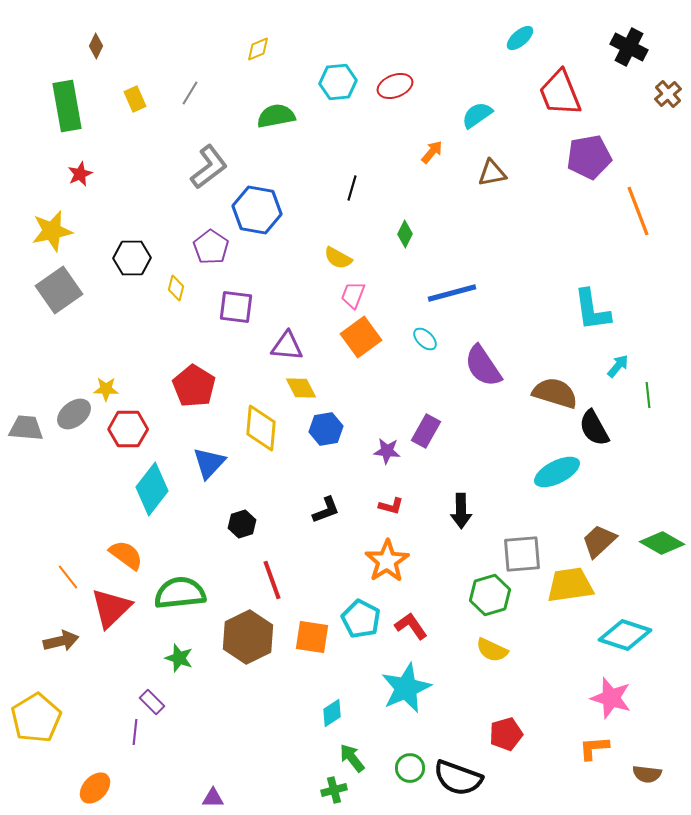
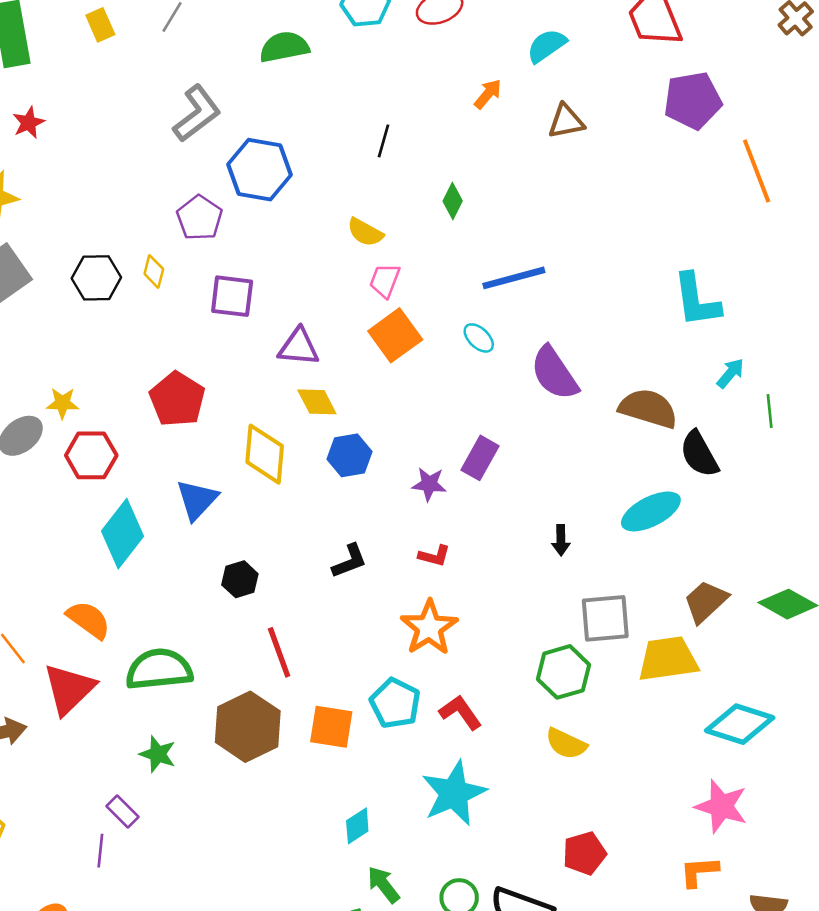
black hexagon: (132, 258) -> (96, 278), moved
black arrow: (461, 511) -> (561, 540), moved, size x0.7

